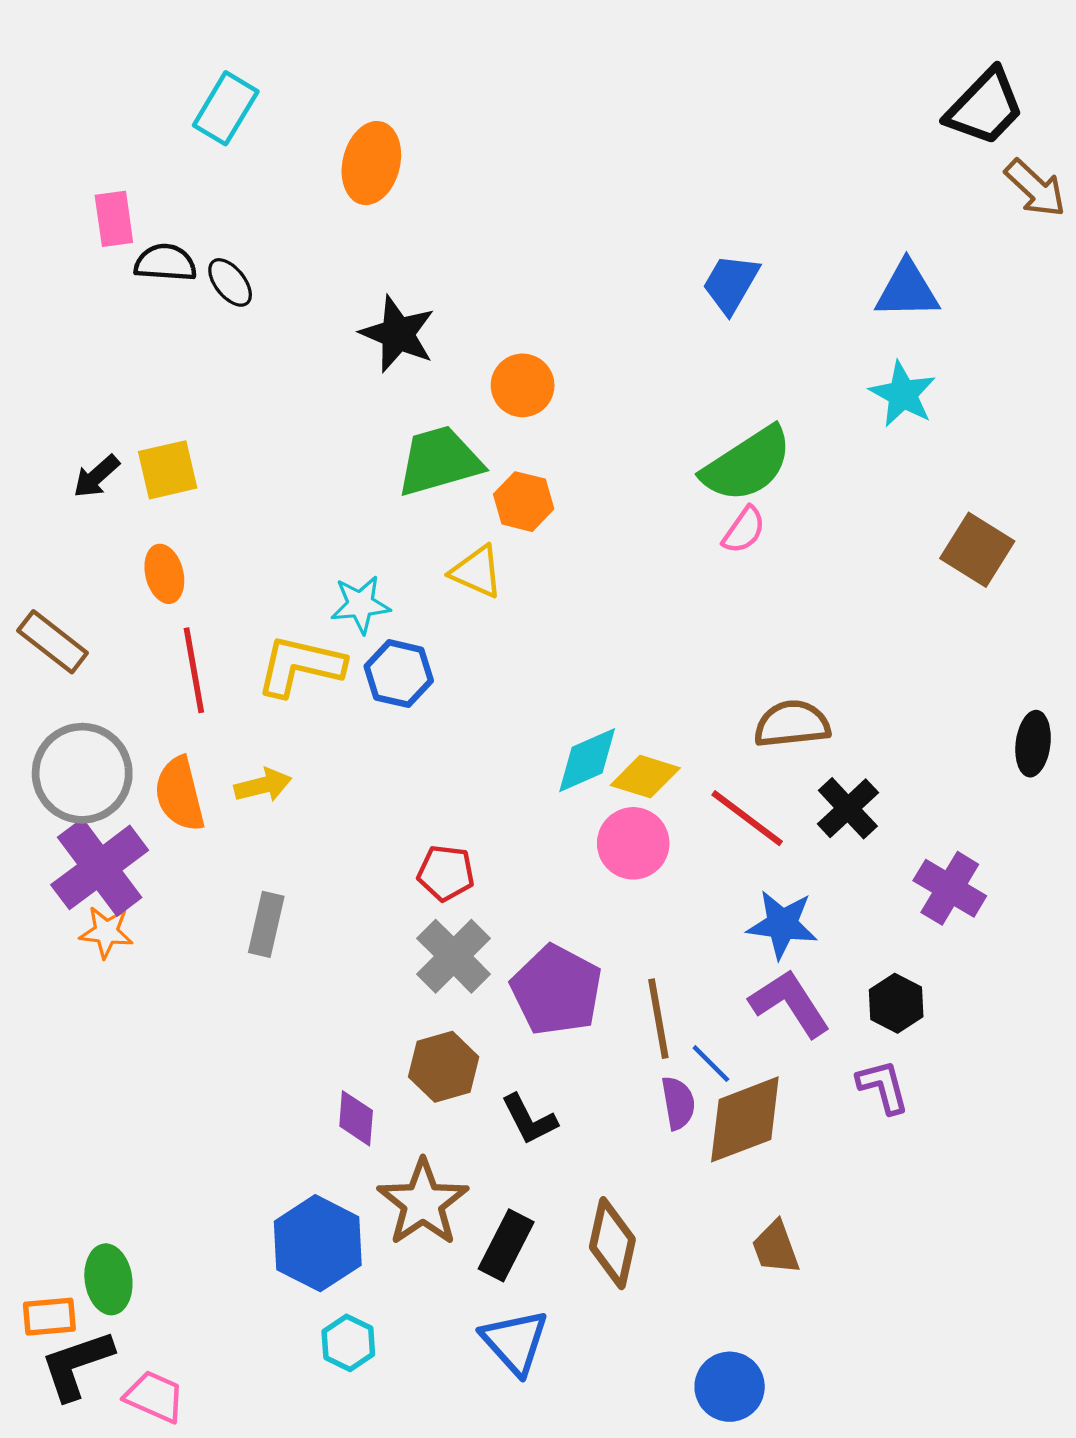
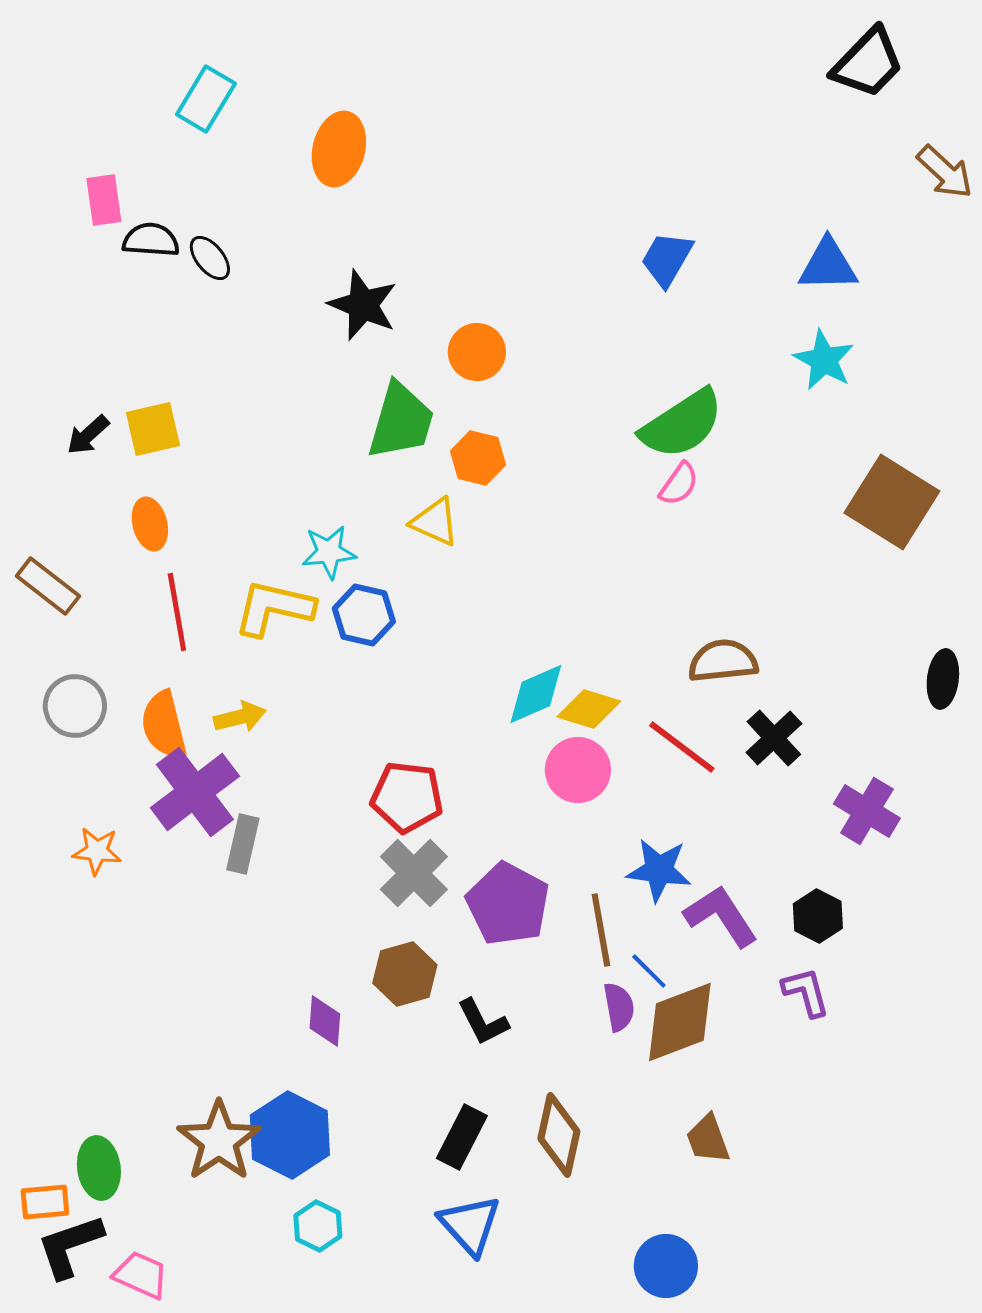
black trapezoid: (985, 107) -> (868, 63), moved
green trapezoid: (439, 461) -> (401, 421), turned 122
brown square: (977, 550) -> (892, 502), size x1.4
gray circle: (82, 773) -> (75, 706), size x0.7
purple cross: (100, 867) -> (195, 792), moved
red pentagon: (446, 873) -> (407, 797), size x1.4
blue star: (782, 924) -> (659, 870), moved
brown star: (423, 1203) -> (219, 1141), moved

